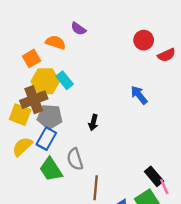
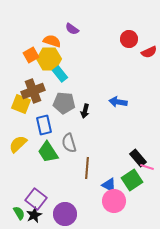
yellow hexagon: (45, 81) -> (49, 59), moved
blue arrow: (139, 95) -> (118, 102), moved, turned -42
gray pentagon: (50, 117) -> (64, 103), moved
blue rectangle: (46, 139) -> (44, 125), turned -42
yellow semicircle: (22, 147) -> (18, 144), moved
pink line: (164, 187) -> (147, 167), turned -48

